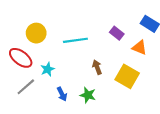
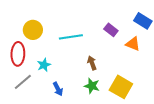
red ellipse: (21, 58) -> (18, 54), turned 55
yellow square: (127, 76) -> (121, 87), moved
green star: (88, 95) -> (92, 86), moved

